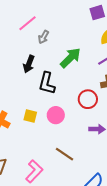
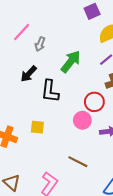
black arrow: (29, 64) -> (29, 74), turned 30
pink circle: (56, 115) -> (82, 120), moved

